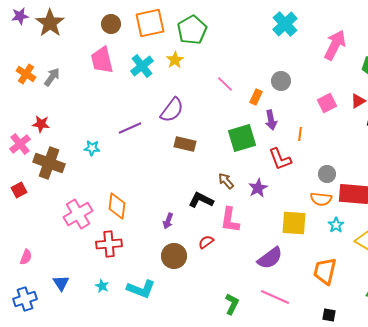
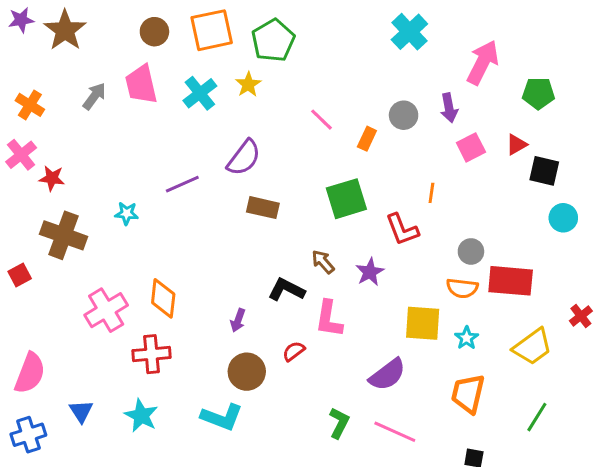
gray arrow: (52, 77) -> (94, 96), moved
purple arrow: (271, 120) -> (449, 108), moved
pink cross: (20, 144) -> (21, 155), moved
cyan star: (336, 225) -> (467, 338), moved
pink semicircle: (26, 257) -> (30, 373), size x1.8
cyan star: (102, 286) -> (141, 416), size x1.6
cyan L-shape: (141, 289) -> (222, 417), moved
green L-shape: (232, 304) -> (339, 423), moved

